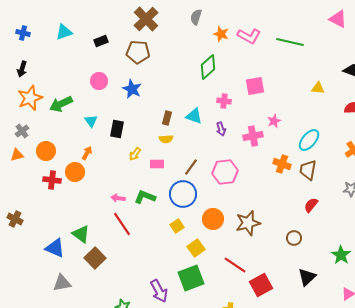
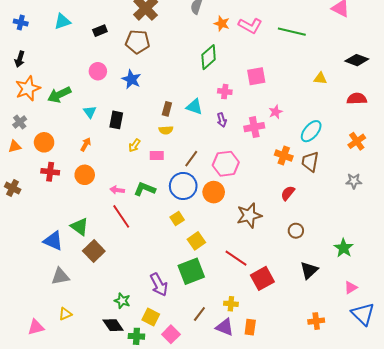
orange circle: (75, 172) -> (85, 175), moved
red semicircle: (311, 205) -> (288, 193), moved
brown cross: (15, 219) -> (13, 188), moved
orange circle: (213, 219) -> (214, 192), moved

